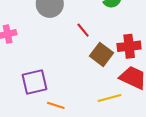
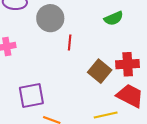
red line: (83, 30) -> (70, 43), moved, turned 42

